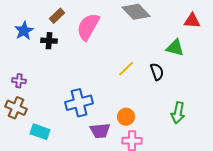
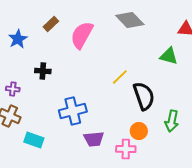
black cross: (49, 41) -> (43, 71), moved
black semicircle: (157, 72) -> (144, 96), moved, size x1.6
orange circle: (126, 117) -> (139, 131), moved

